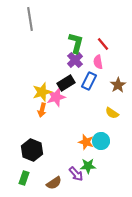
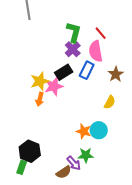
pink semicircle: (98, 62) -> (96, 51), size x1.5
yellow semicircle: (112, 113) -> (110, 102), turned -96
black hexagon: (32, 150) -> (30, 151), moved
brown semicircle: (54, 183) -> (64, 172), moved

